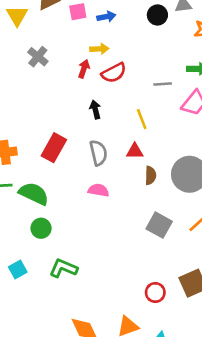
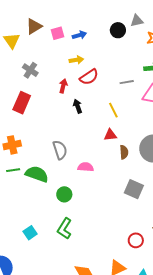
red arrow: (84, 69) -> (63, 86), moved
red rectangle: (54, 148) -> (22, 103), moved
gray semicircle: (98, 153) -> (60, 150), moved
green circle: (41, 228) -> (64, 194), moved
green L-shape: (63, 268) -> (64, 229), turned -75

